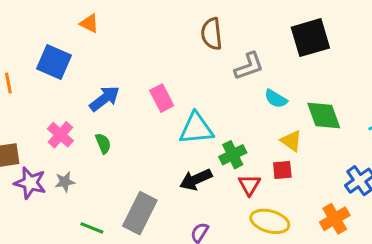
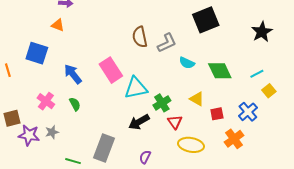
brown semicircle: (212, 34) -> (140, 37), moved
blue arrow: (105, 98) -> (73, 74), turned -85
pink rectangle: (162, 98) -> (111, 70), size x1.4
yellow triangle: (291, 141) -> (197, 99), moved
red square: (282, 170) -> (217, 114), moved

